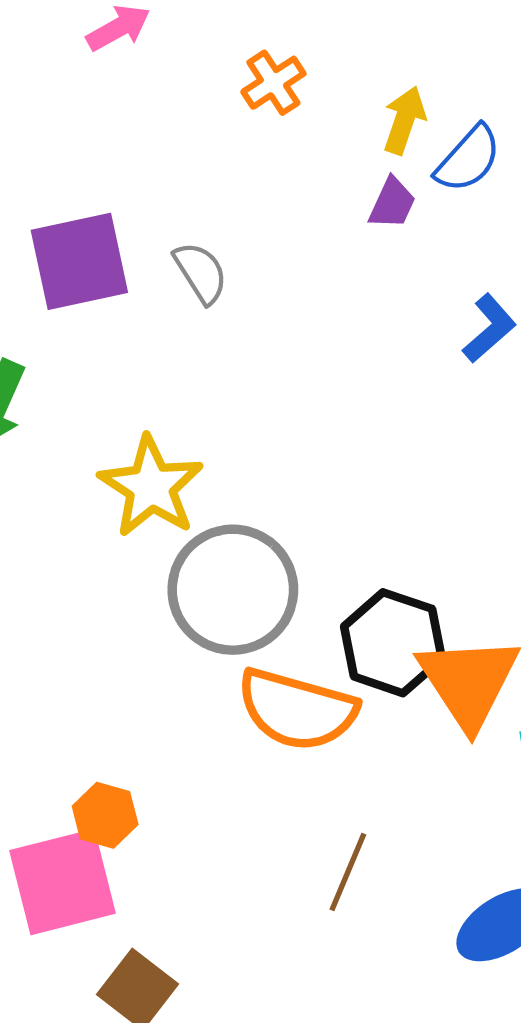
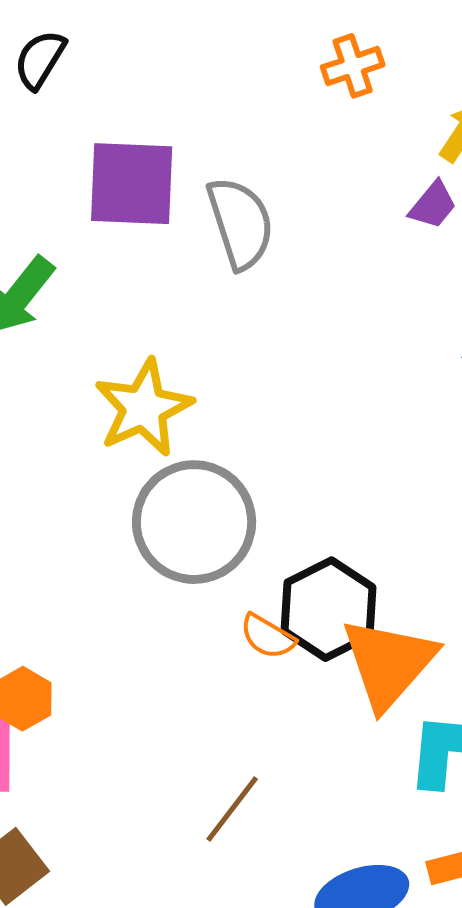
gray semicircle: (201, 273) -> (240, 223), size x1.5
orange semicircle: (297, 709) -> (268, 636), moved, size x0.5

